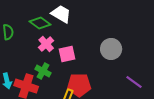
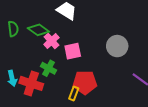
green diamond: (40, 23) -> (38, 30), moved

